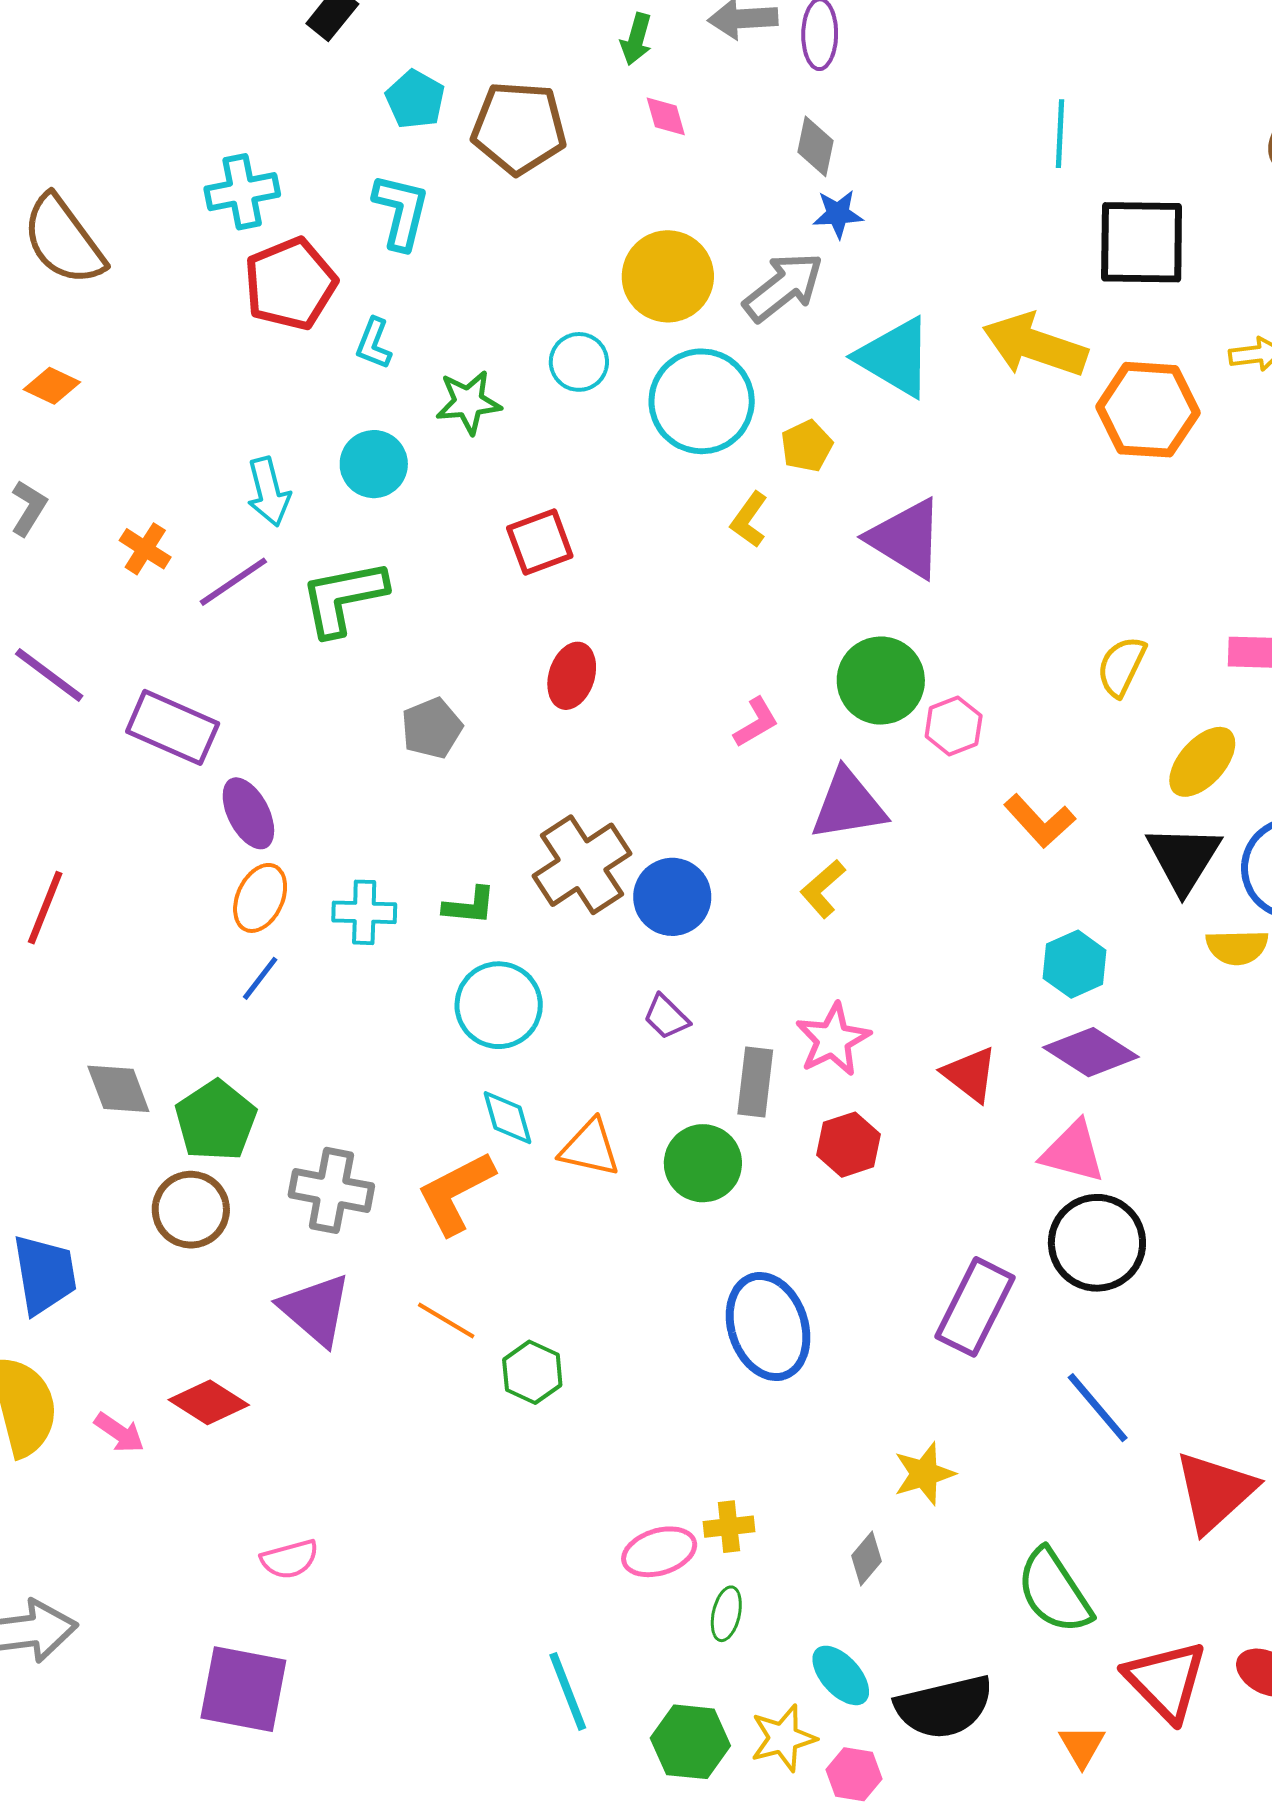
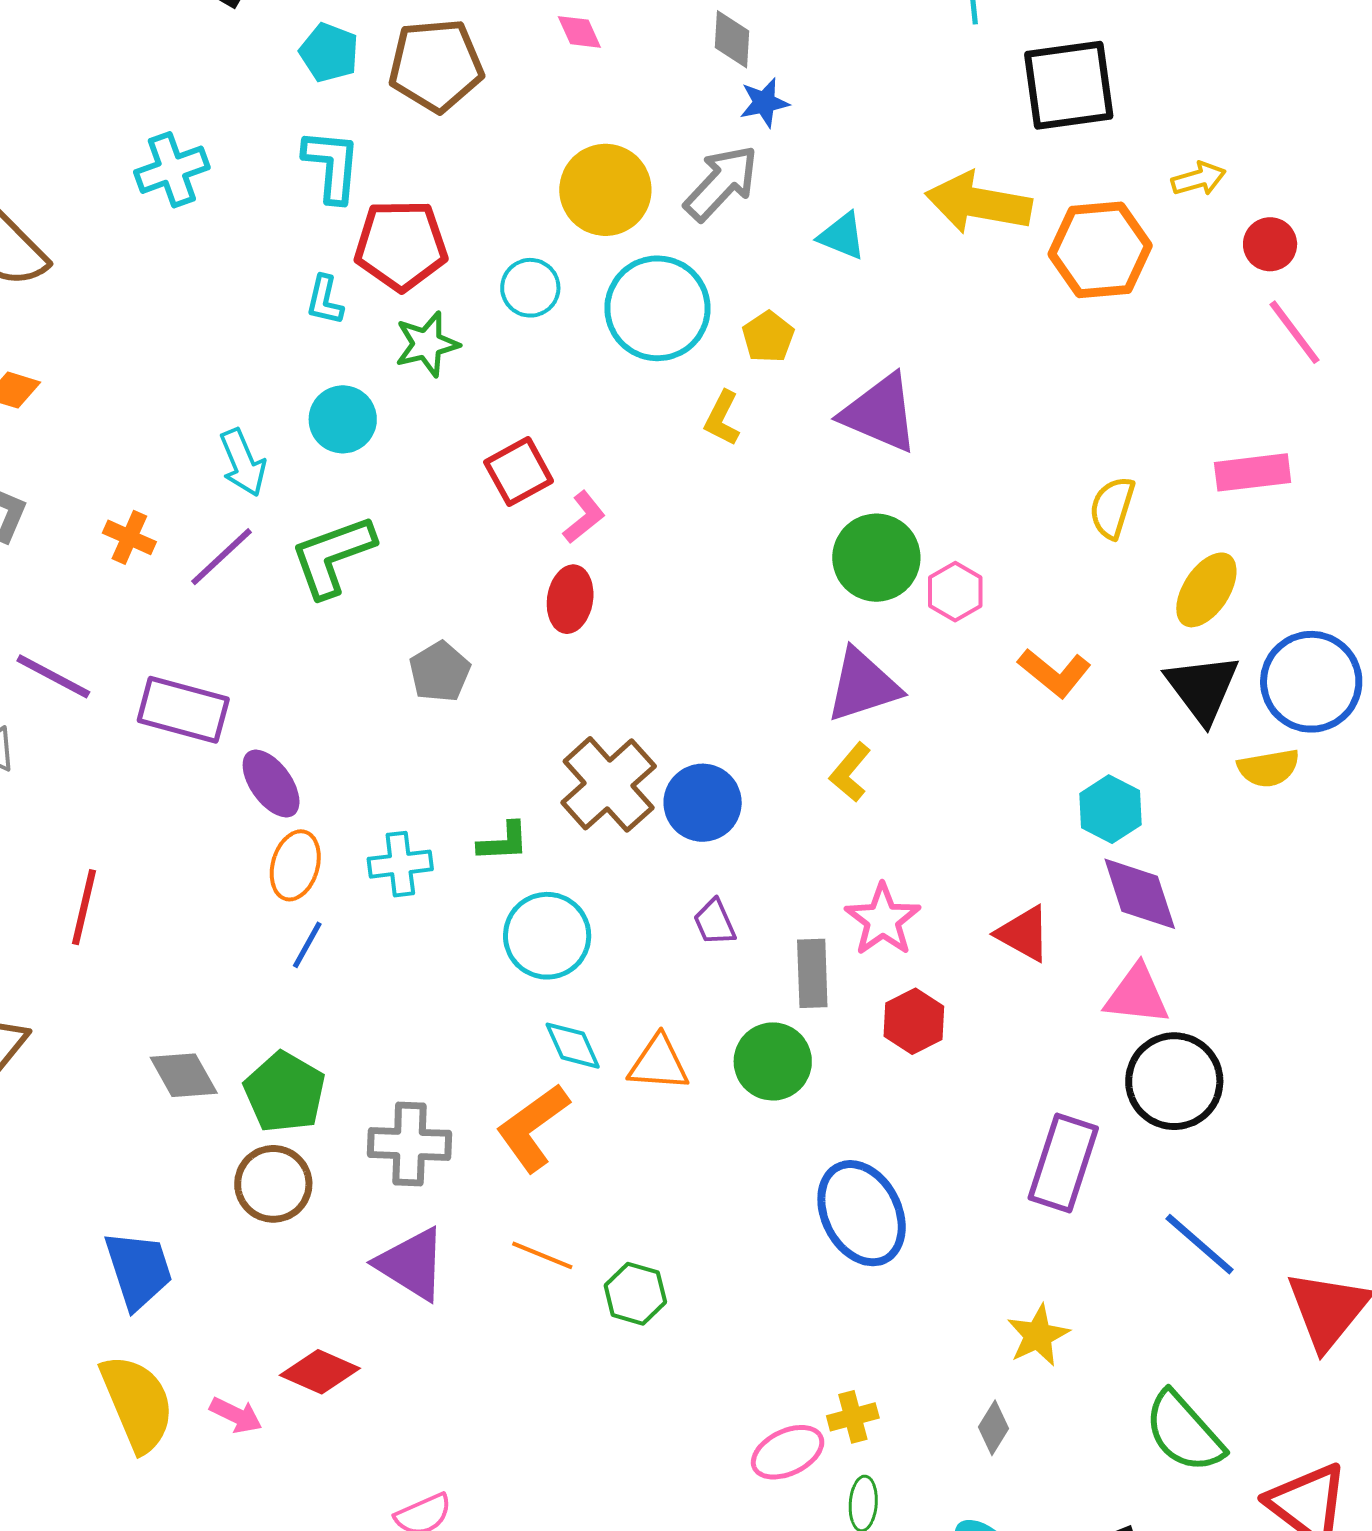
red pentagon: (290, 284) -> (401, 245), moved, turned 30
cyan triangle: (895, 357) -> (842, 236), size x0.6
pink L-shape: (756, 722) -> (584, 517), moved
purple trapezoid: (666, 1017) -> (715, 922), turned 30
purple diamond: (1091, 1052) -> (1140, 894), turned 48

